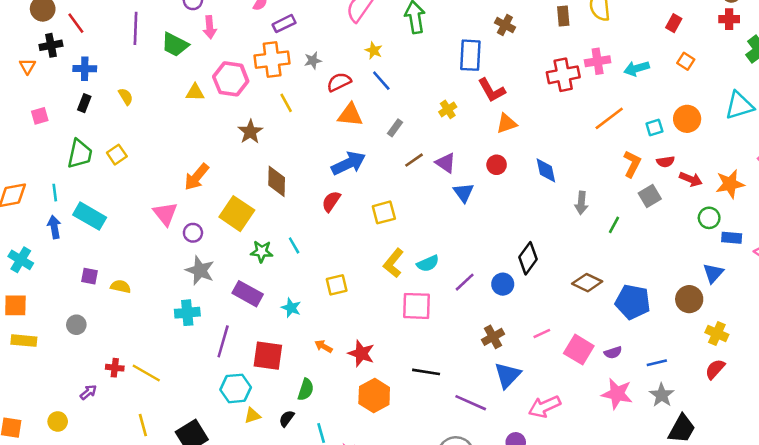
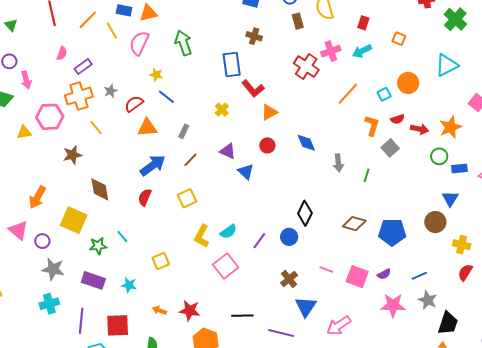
red rectangle: (674, 23) -> (363, 23), moved
red cross: (563, 75) -> (306, 66), turned -35
brown star: (250, 132) -> (72, 155), turned 30
brown line: (414, 160) -> (190, 160), moved
pink square: (417, 306) -> (226, 266), turned -30
pink line: (542, 334) -> (326, 269), turned 56

